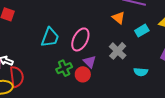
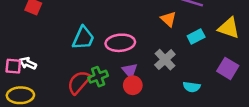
pink ellipse: (80, 39) -> (120, 43), turned 55
red circle: (83, 74) -> (133, 85), moved
red semicircle: (17, 77) -> (79, 82), moved, turned -135

